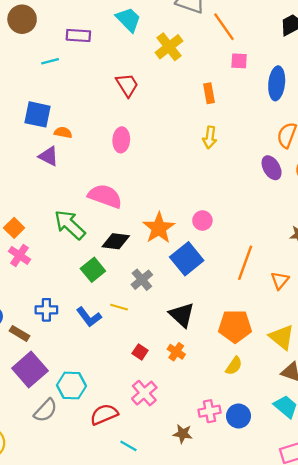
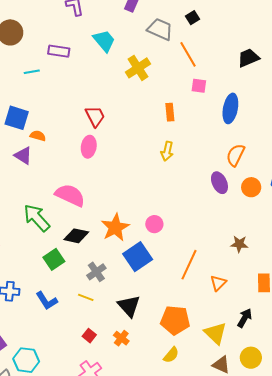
red trapezoid: (127, 85) -> (95, 116), moved
yellow line: (119, 307) -> (86, 297), moved

